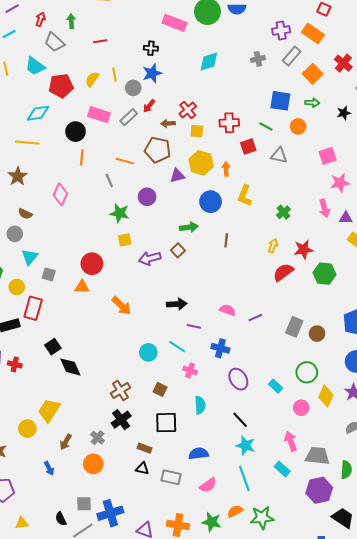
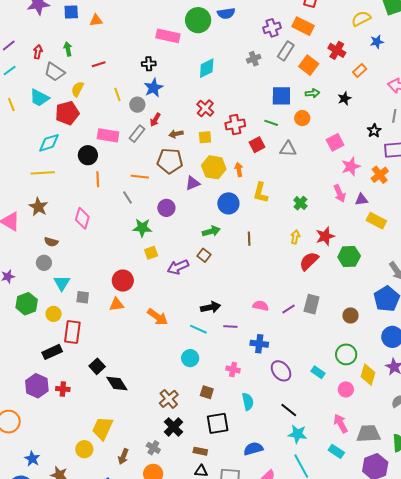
yellow semicircle: (92, 79) -> (77, 89), moved
red cross: (188, 110) -> (205, 108), moved
gray rectangle: (294, 327) -> (312, 304), moved
cyan line: (177, 347) -> (198, 329), moved

